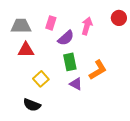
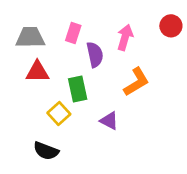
purple semicircle: (66, 38) -> (95, 55), turned -60
green rectangle: (70, 62) -> (78, 89), moved
orange L-shape: (98, 70) -> (136, 82), moved

